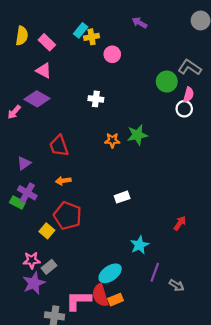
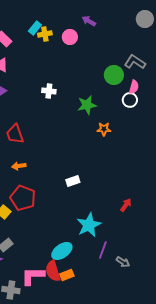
pink circle: (112, 54) -> (70, 37), moved
green star: (137, 135) -> (87, 105), moved
orange star: (112, 140) -> (104, 129), moved
cyan star: (140, 245) -> (89, 225), size x1.4

